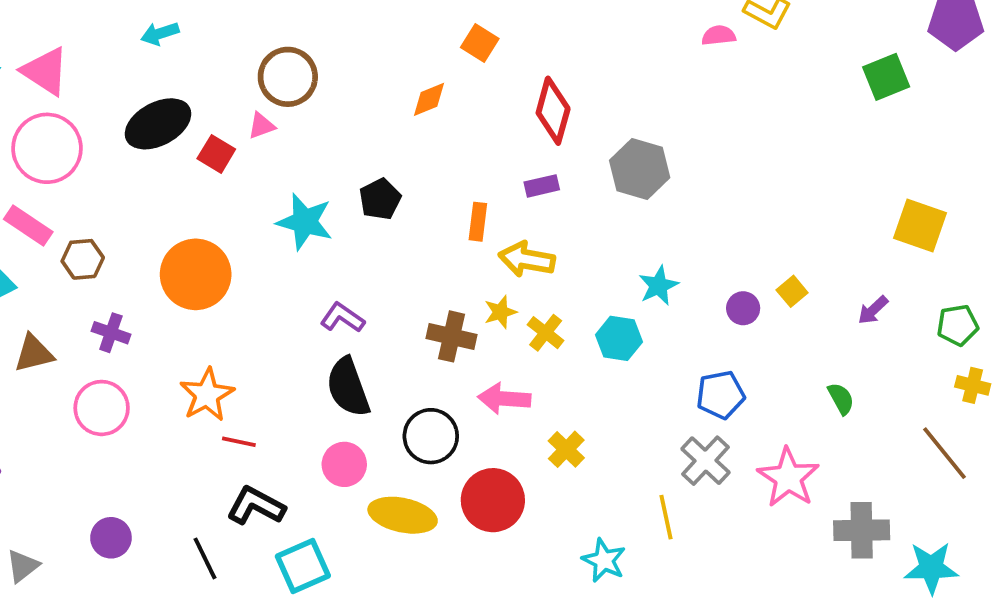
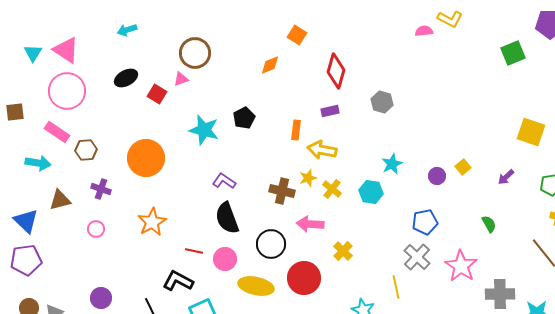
black ellipse: (158, 124) -> (126, 78), size x0.7
gray hexagon: (640, 169) -> (382, 102), size x0.7
pink circle: (102, 408) -> (96, 229), size x0.6
red line: (239, 442) -> (194, 251), moved

